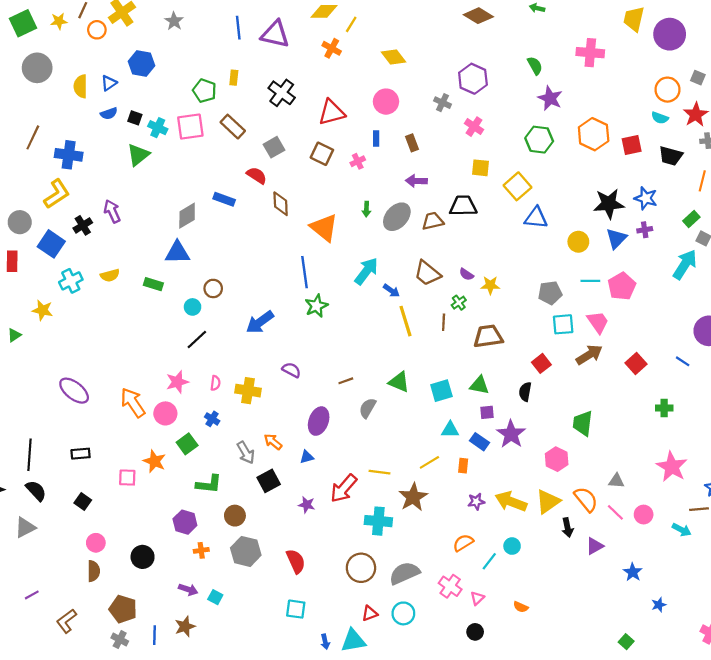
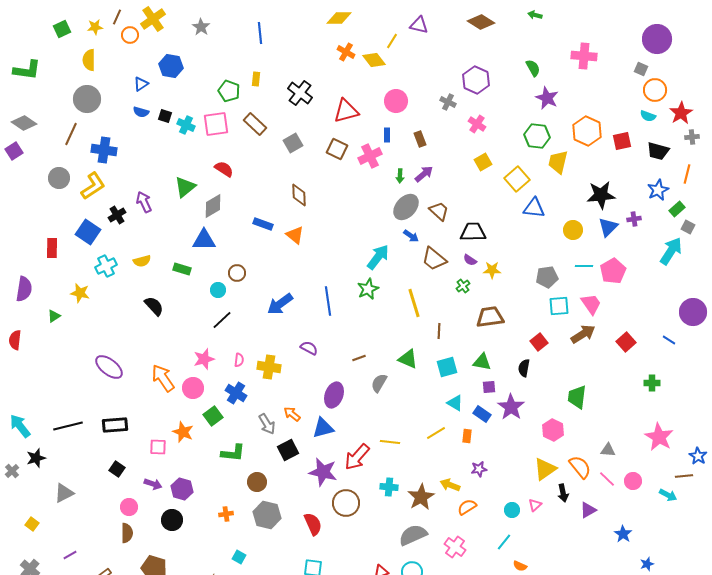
yellow trapezoid: (634, 19) -> (558, 162), moved
green square: (23, 23) -> (62, 29), size x0.7
yellow line: (351, 24) -> (392, 41), moved
purple triangle: (275, 34) -> (419, 25), moved, size x0.7
yellow diamond: (394, 57) -> (374, 60), moved
gray circle: (37, 68) -> (87, 99), moved
gray square: (698, 78) -> (641, 69), moved
yellow semicircle: (81, 86) -> (89, 60), moved
blue semicircle: (109, 113) -> (141, 112), turned 35
green triangle: (138, 155) -> (185, 187), moved
pink cross: (358, 161) -> (370, 156), size x1.6
yellow square: (481, 168) -> (483, 162), turned -36
red semicircle: (257, 175) -> (224, 169), moved
purple arrow: (416, 181) -> (424, 174), turned 138
blue star: (646, 198) -> (658, 190), moved, turned 30
blue rectangle: (224, 199) -> (263, 224), moved
black trapezoid: (463, 206) -> (473, 232), moved
green arrow: (366, 209) -> (400, 176), moved
brown trapezoid: (433, 221) -> (439, 211), turned 55
gray circle: (20, 222) -> (59, 178), moved
orange triangle: (324, 228) -> (295, 235), moved, size x0.7
blue line: (304, 272) -> (328, 301), moved
blue arrow: (391, 291) -> (411, 236), moved
green star: (316, 306) -> (368, 289), moved
brown line: (444, 322) -> (439, 331), moved
blue cross: (212, 419) -> (236, 393), size x1.5
cyan triangle: (450, 430) -> (455, 403), turned 30
black rectangle: (81, 454) -> (115, 425), size x1.4
black line: (30, 455) -> (68, 426), turned 72
blue triangle: (307, 457) -> (323, 428), size x1.6
black semicircle: (36, 491) -> (154, 306), moved
brown star: (413, 497) -> (421, 497), moved
yellow arrow: (511, 501) -> (450, 485), moved, size x0.7
purple star: (307, 505) -> (323, 472), size x1.8
cyan cross: (378, 521) -> (389, 487), size x0.7
purple hexagon: (185, 522) -> (182, 489), moved
cyan line: (489, 561) -> (504, 542), moved
brown circle: (361, 568) -> (346, 503), moved
purple arrow: (188, 590) -> (153, 484), moved
pink triangle: (477, 598) -> (535, 505), moved

